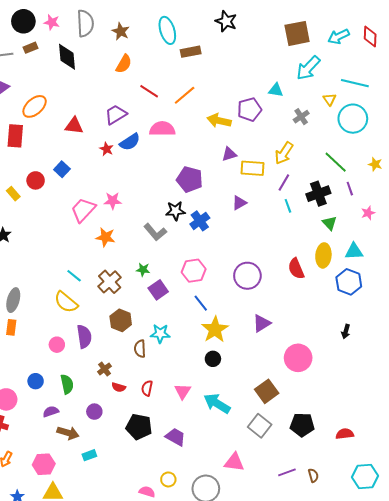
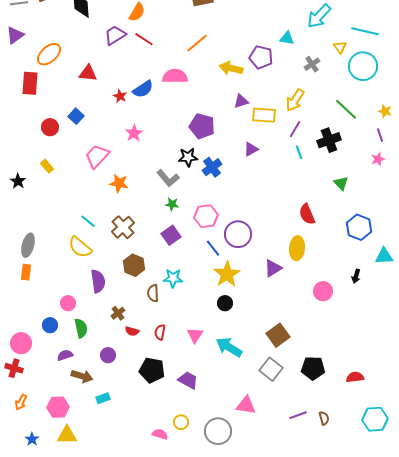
red line: (149, 91) -> (144, 39), moved
purple pentagon: (249, 109) -> (261, 57), turned 30
purple trapezoid: (116, 115) -> (115, 35), moved
purple line: (350, 189) -> (380, 135), moved
yellow rectangle: (13, 194) -> (47, 166), moved
pink star: (113, 201) -> (134, 133), moved, turned -30
green triangle: (330, 223) -> (341, 183), moved
cyan triangle: (354, 251) -> (384, 256), moved
yellow ellipse: (323, 255) -> (297, 248), moved
green star: (143, 270) -> (172, 204), moved
purple circle: (247, 276) -> (238, 234), moved
pink circle: (57, 345) -> (68, 303), moved
pink circle: (298, 358) -> (323, 291), moved, size x0.7

